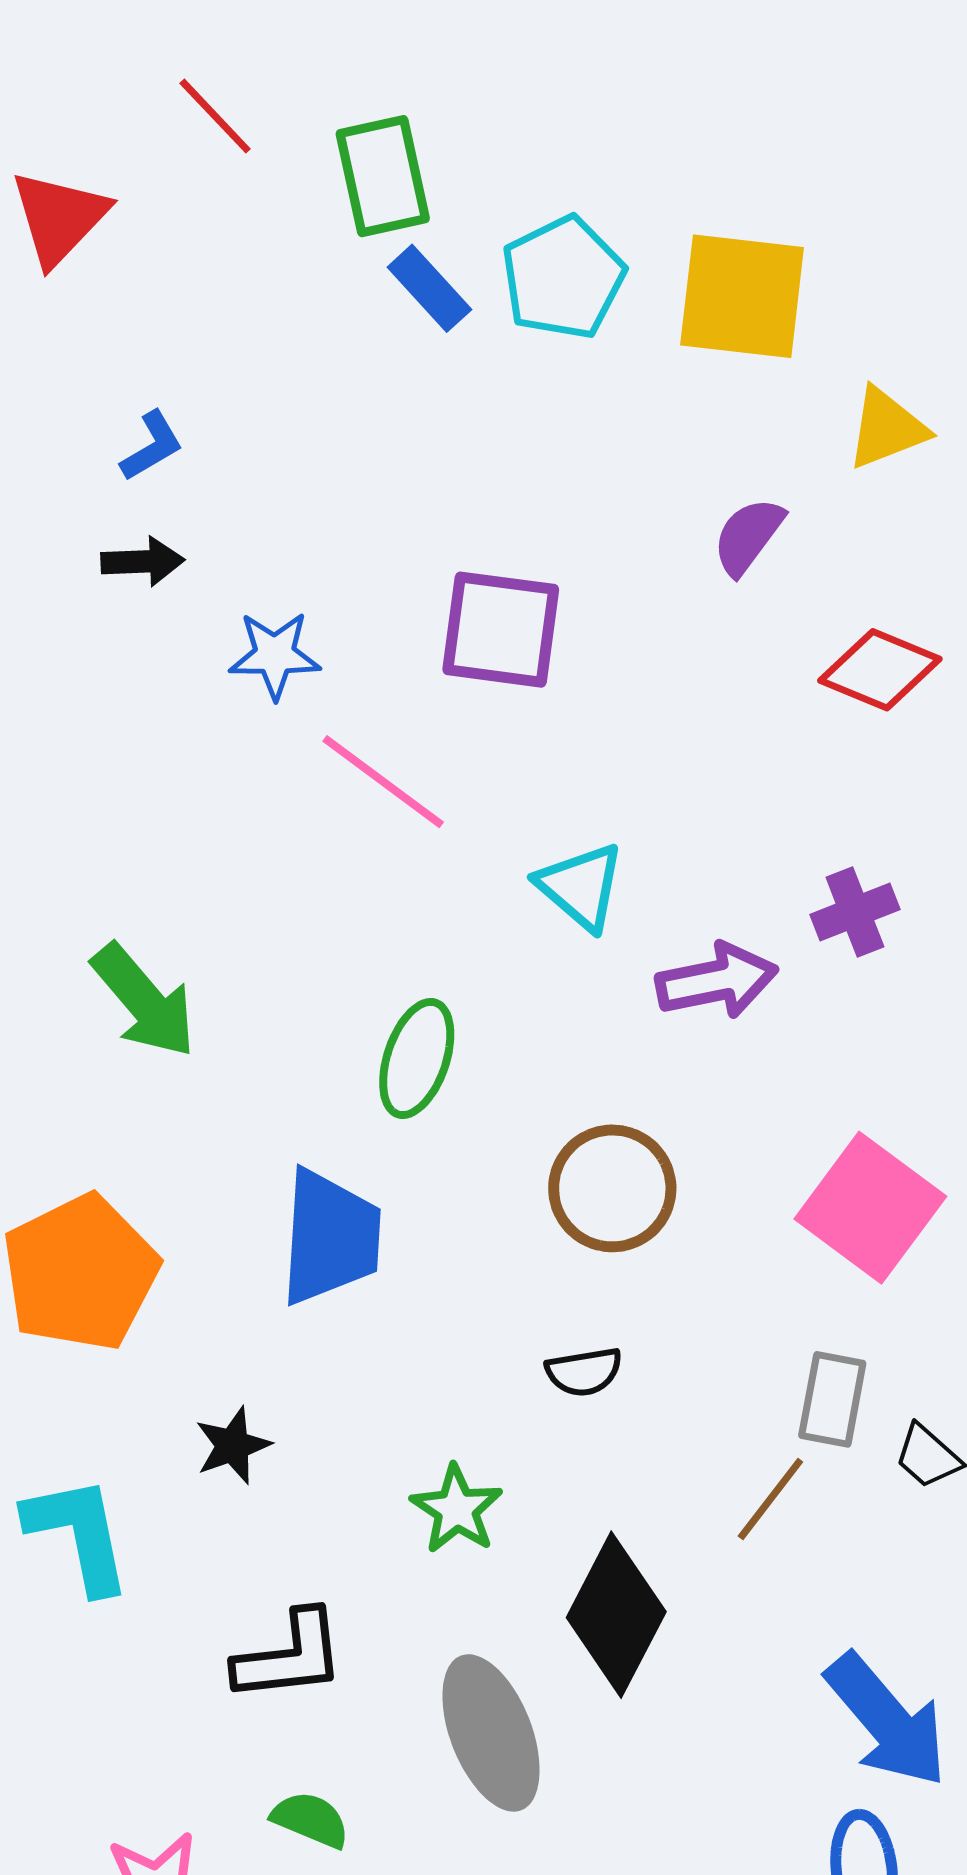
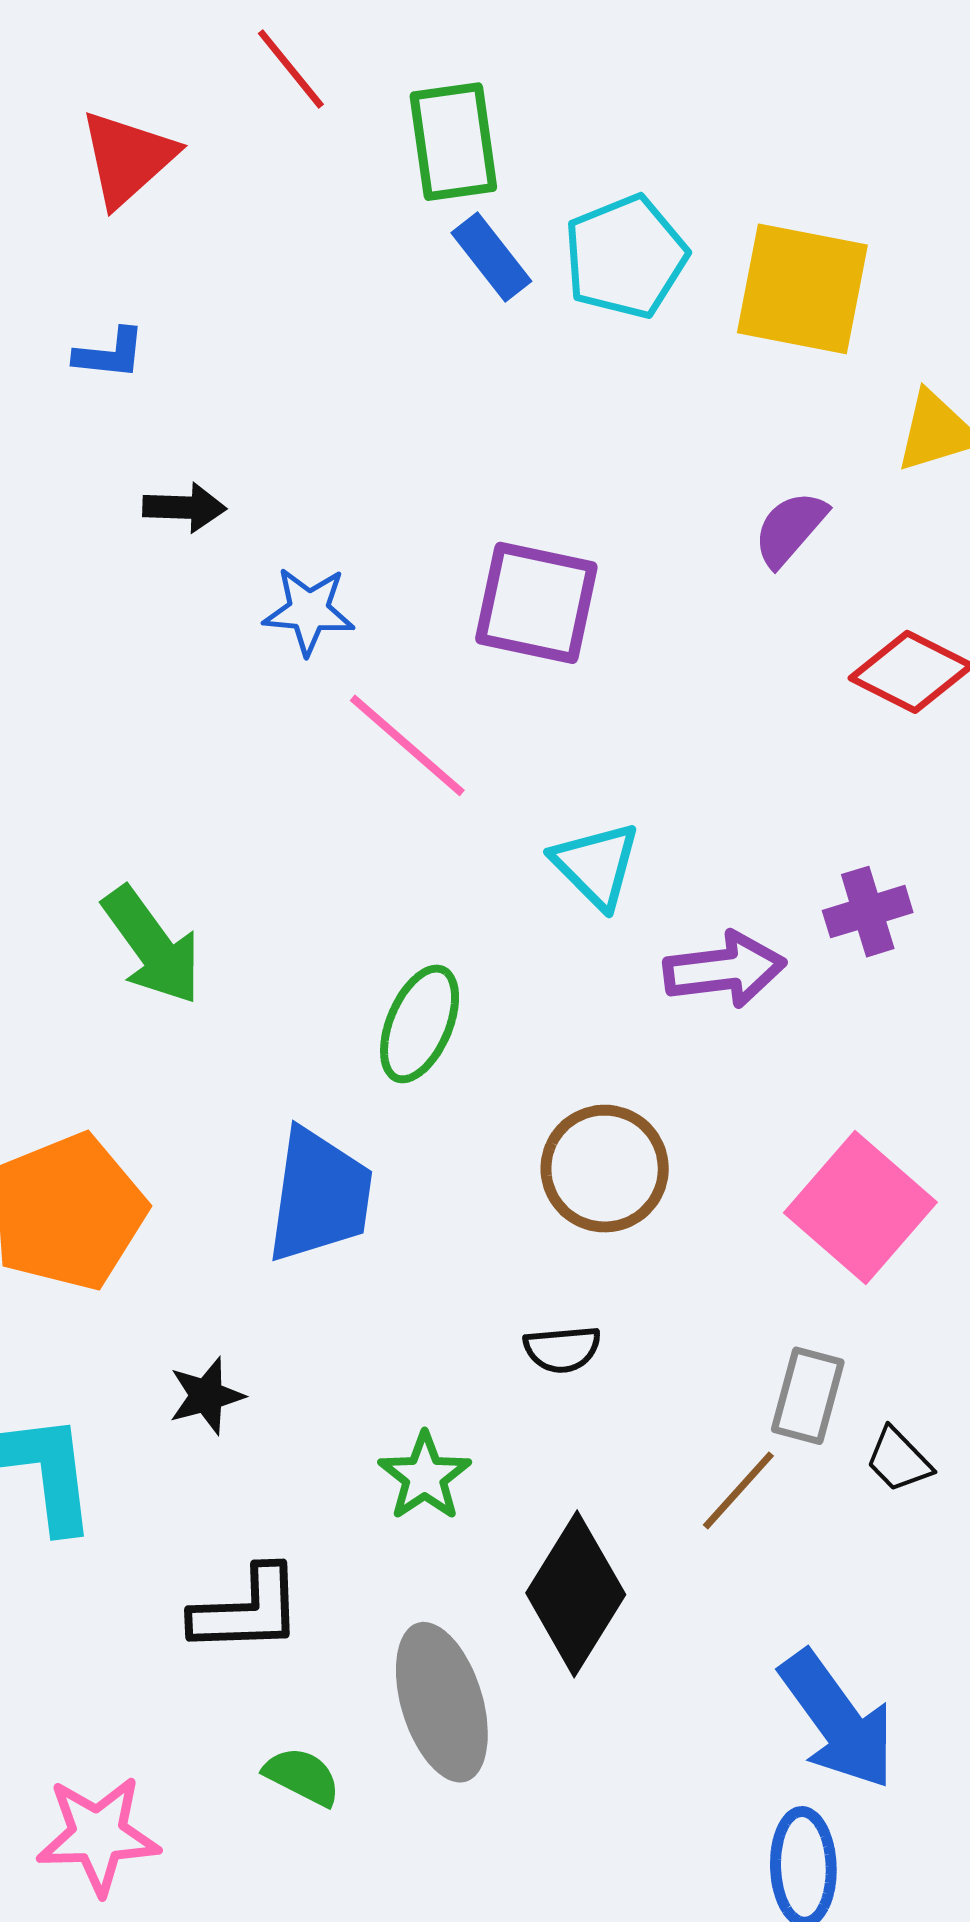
blue L-shape: (152, 446) -> (110, 354), moved, turned 32
green semicircle: (310, 1820) -> (302, 1776), moved

